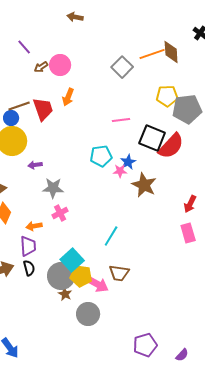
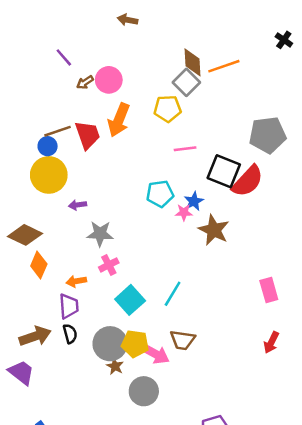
brown diamond: (171, 52) -> (193, 62), moved
yellow pentagon: (167, 96) -> (168, 109), moved
orange arrow: (68, 97) -> (119, 120), size x1.5
red arrow: (190, 204) -> (271, 342), moved
cyan square: (72, 260) -> (130, 300), moved

